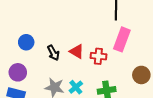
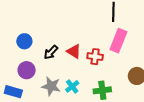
black arrow: (53, 53) -> (51, 52), turned 70
purple circle: (18, 72) -> (27, 70), moved

